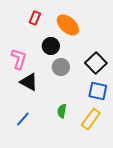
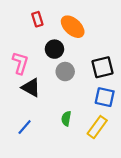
red rectangle: (35, 18) -> (37, 19), turned -40
black square: (96, 63) -> (103, 67), turned 30

